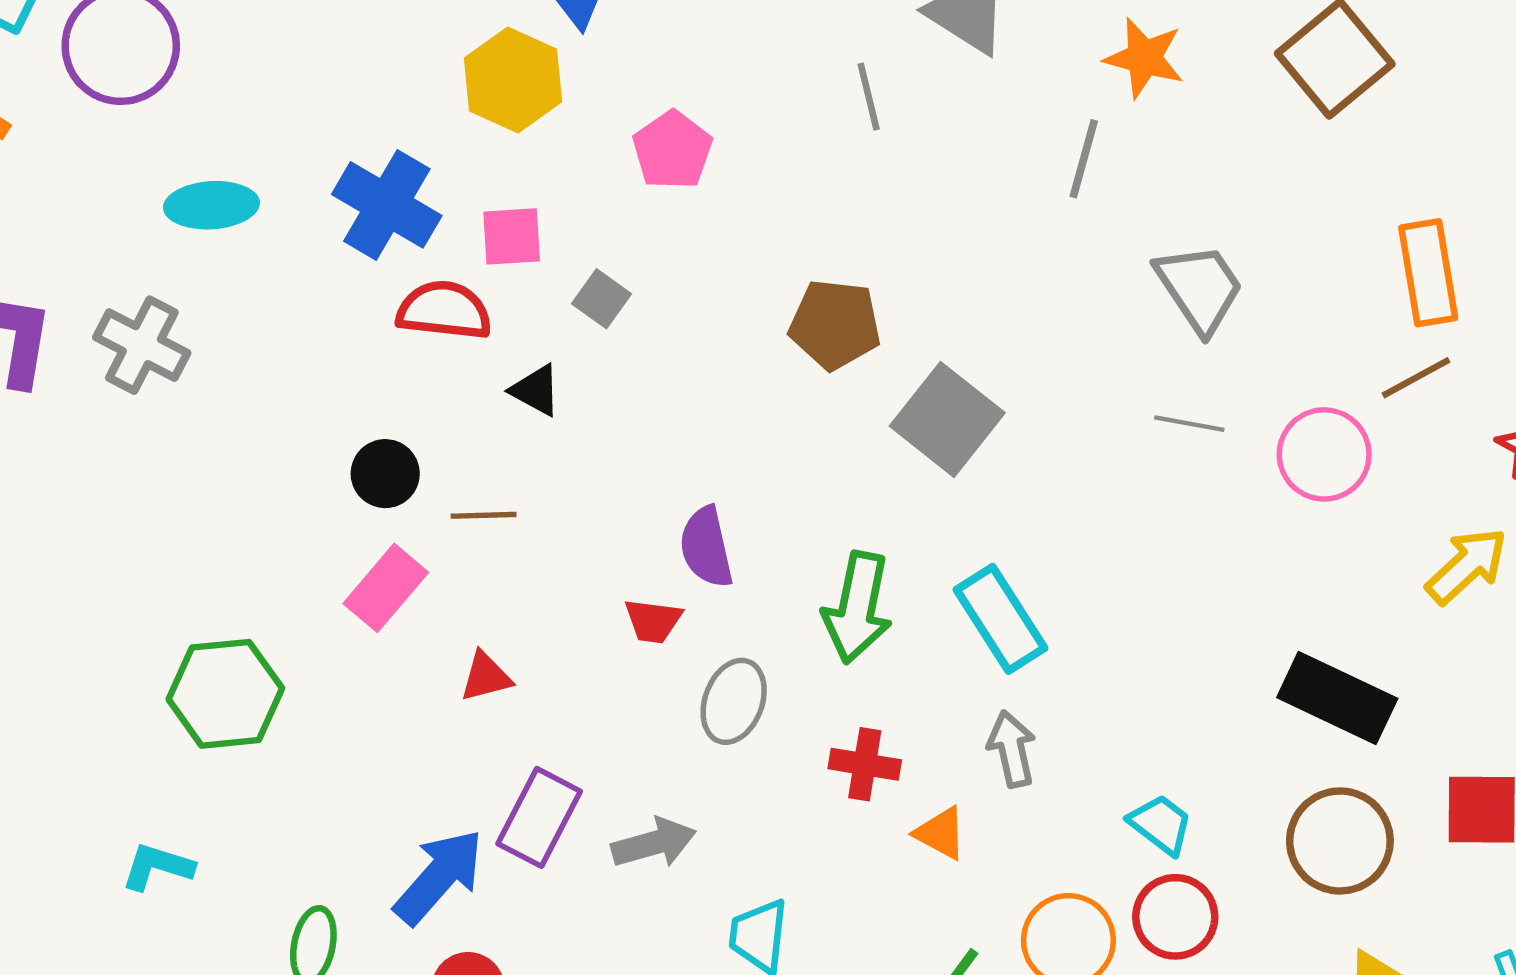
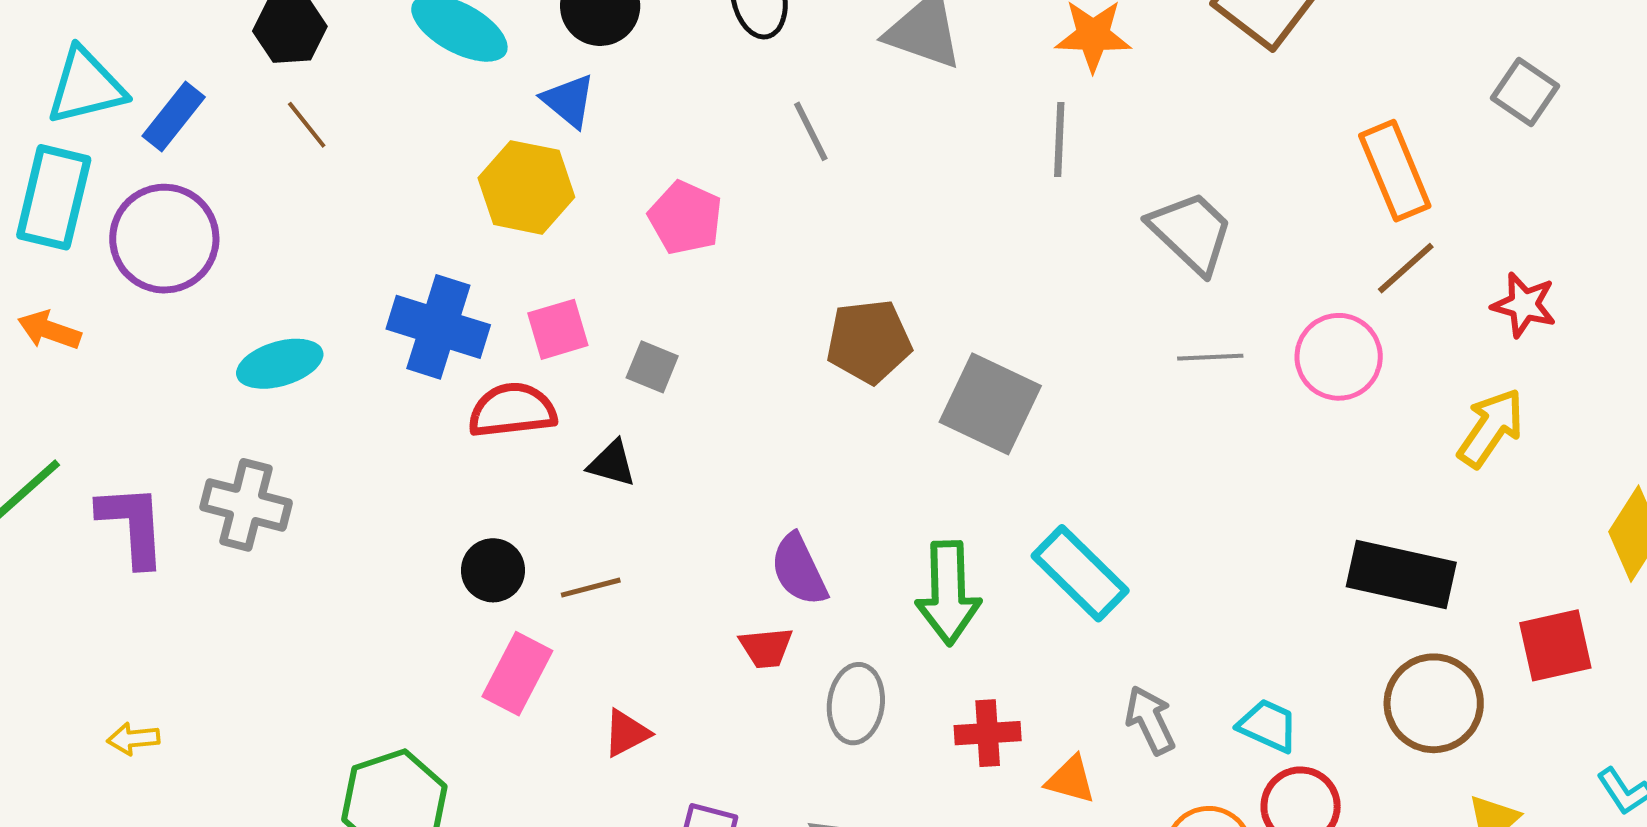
gray line: (869, 97) -> (811, 131), moved
gray arrow: (1012, 749) -> (1150, 720), moved

